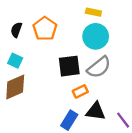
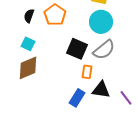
black square: (69, 66) -> (77, 49), turned 30
orange rectangle: (80, 91) -> (87, 72), turned -56

